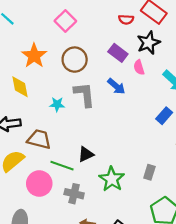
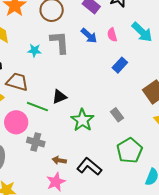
pink semicircle: (139, 67) -> (112, 35), moved
blue rectangle: (164, 116) -> (120, 65), moved
gray rectangle: (149, 172) -> (117, 115), turned -56
gray cross: (74, 194) -> (36, 142), moved

